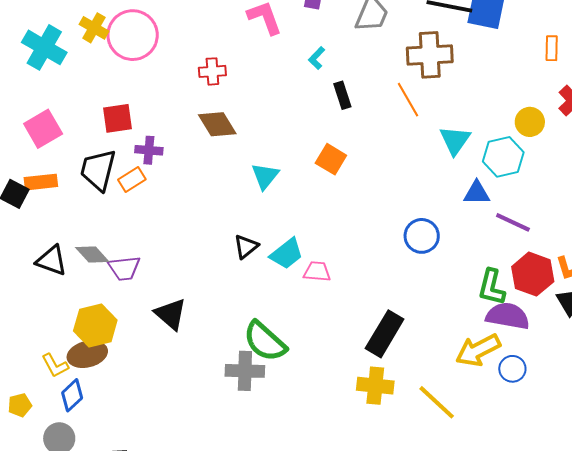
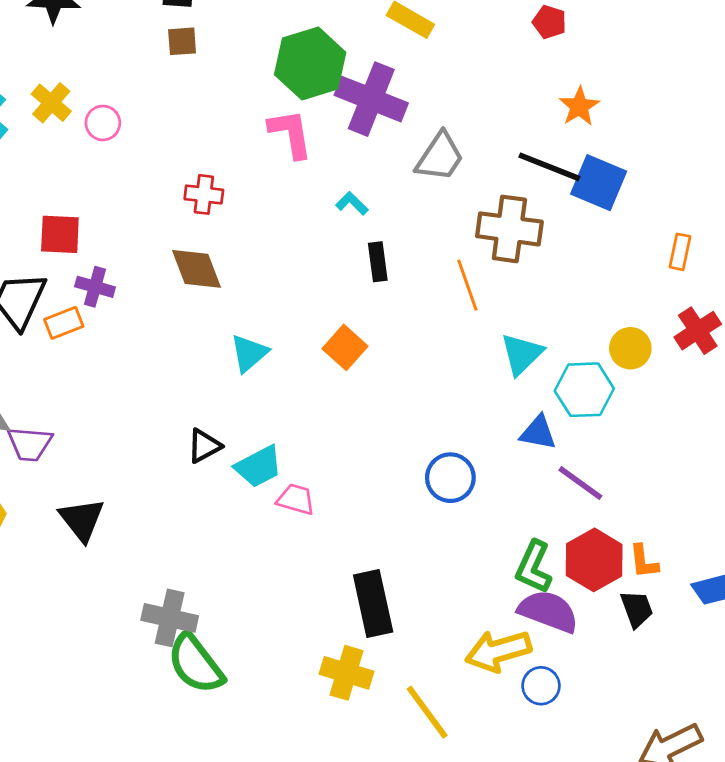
pink circle: (133, 35) -> (103, 123), size x0.5
cyan L-shape: (317, 58) -> (352, 203), turned 80
black rectangle: (385, 334) -> (373, 604), turned -54
green semicircle: (265, 341) -> (196, 664), moved

